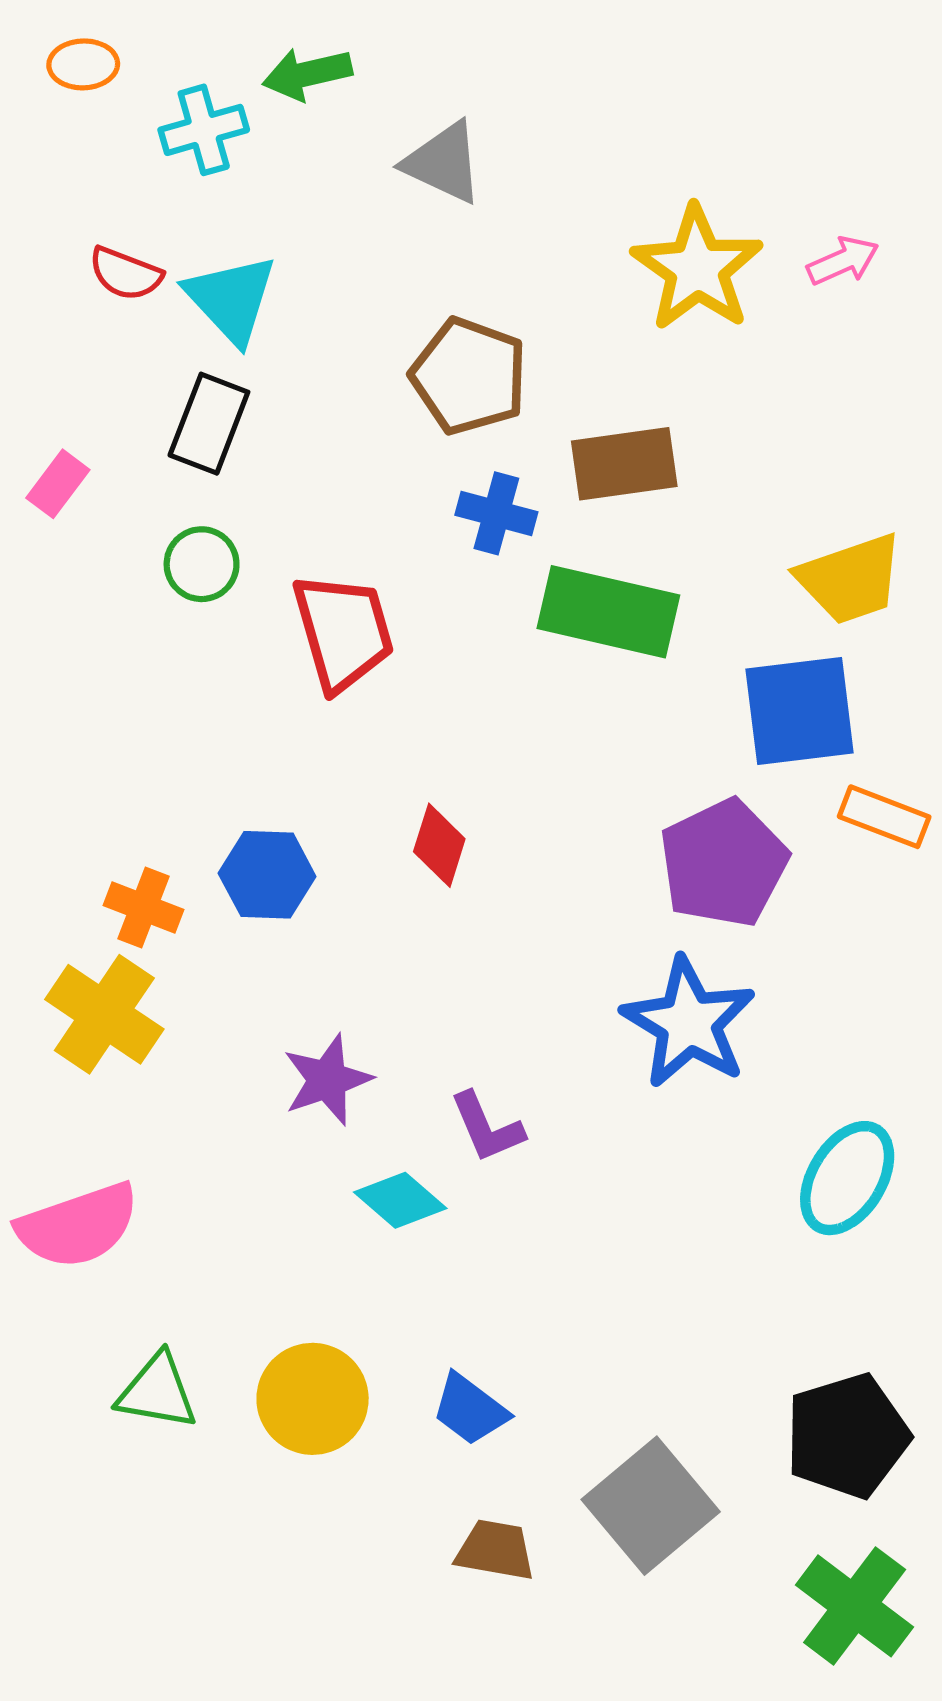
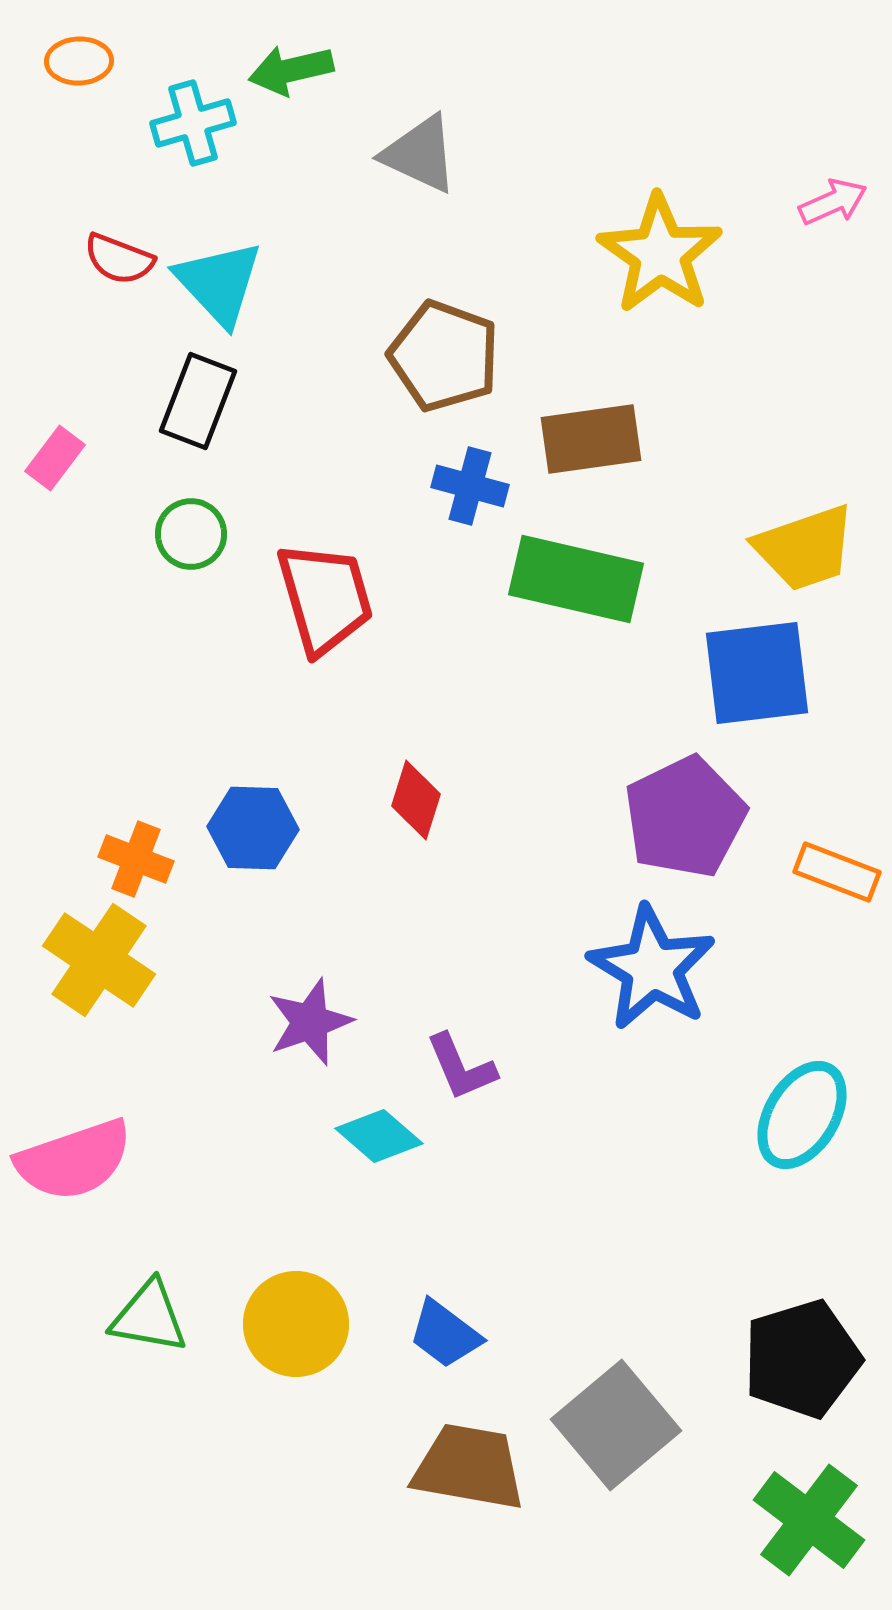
pink arrow: (843, 261) -> (833, 202), moved
orange rectangle: (884, 817) -> (837, 872), moved
brown trapezoid: (495, 1550) -> (469, 1467), size x1.5

